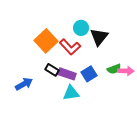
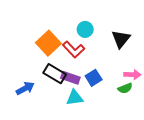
black triangle: (99, 37) -> (121, 39), moved
green semicircle: (114, 69) -> (125, 88), moved
black rectangle: (52, 70) -> (55, 74), size x1.5

